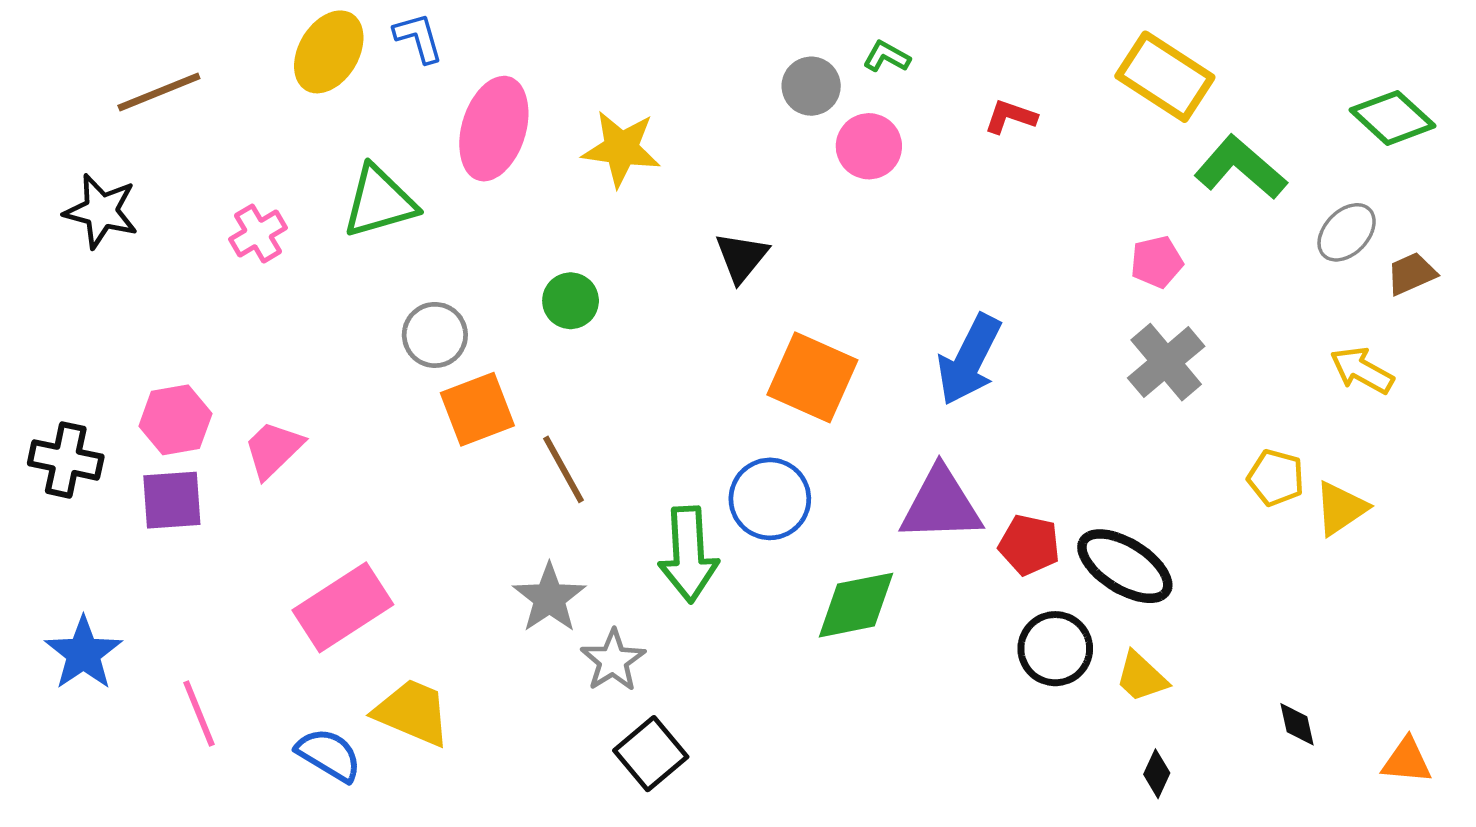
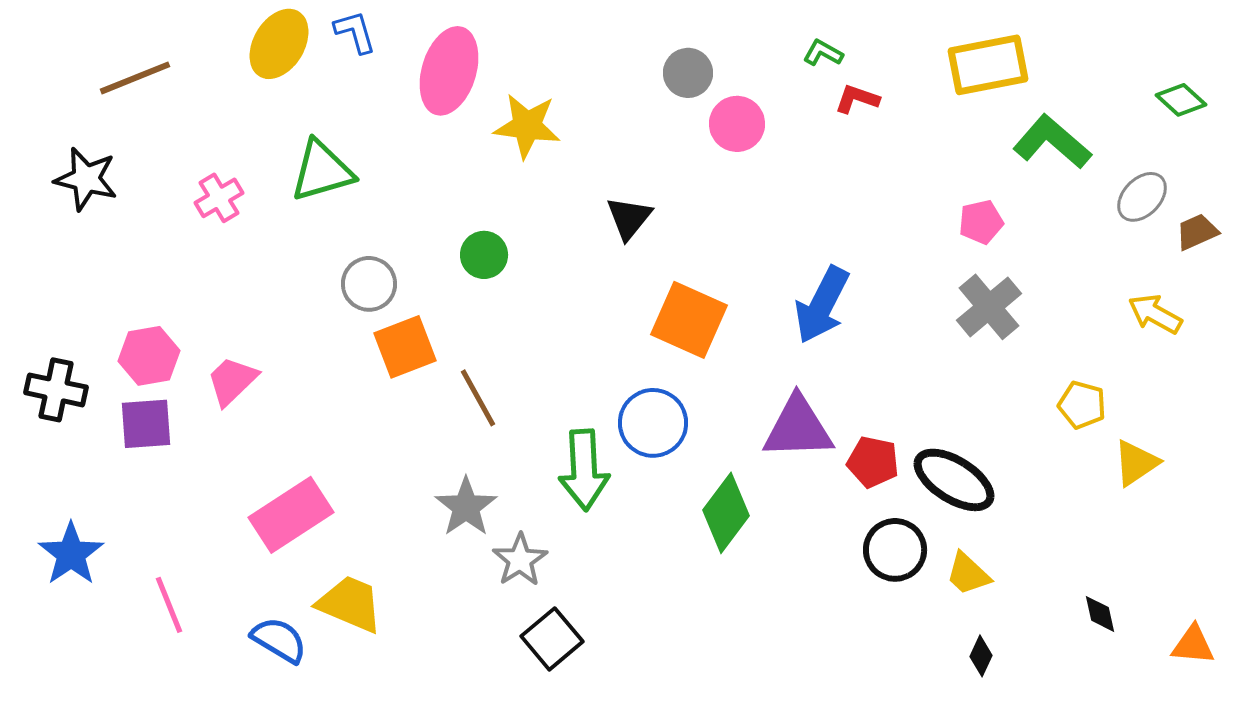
green L-shape: (887, 57) -> (823, 53), moved
yellow rectangle: (1165, 77) -> (988, 65), turned -44
green diamond: (1393, 118) -> (1181, 100), size x0.7
pink ellipse: (494, 129) -> (449, 71), moved
yellow triangle: (1341, 508) -> (1136, 463), moved
green diamond: (856, 605) -> (726, 513), turned -42

